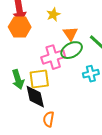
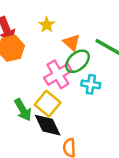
cyan cross: (91, 74) -> (91, 84), moved, turned 35
yellow square: (39, 79) -> (48, 104), turned -30

